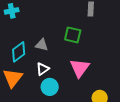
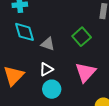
green square: (73, 35) -> (82, 37), turned 30
cyan diamond: (19, 52) -> (24, 32), moved, turned -75

